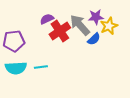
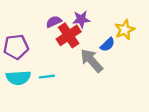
purple star: (96, 17) -> (81, 19), moved
gray arrow: (80, 25) -> (92, 61), moved

